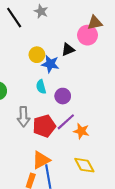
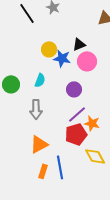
pink circle: (87, 35) -> (87, 61), moved
cyan semicircle: (41, 87) -> (40, 80), moved, turned -144
red pentagon: (44, 126) -> (76, 134), moved
orange triangle: (41, 160) -> (39, 144), moved

